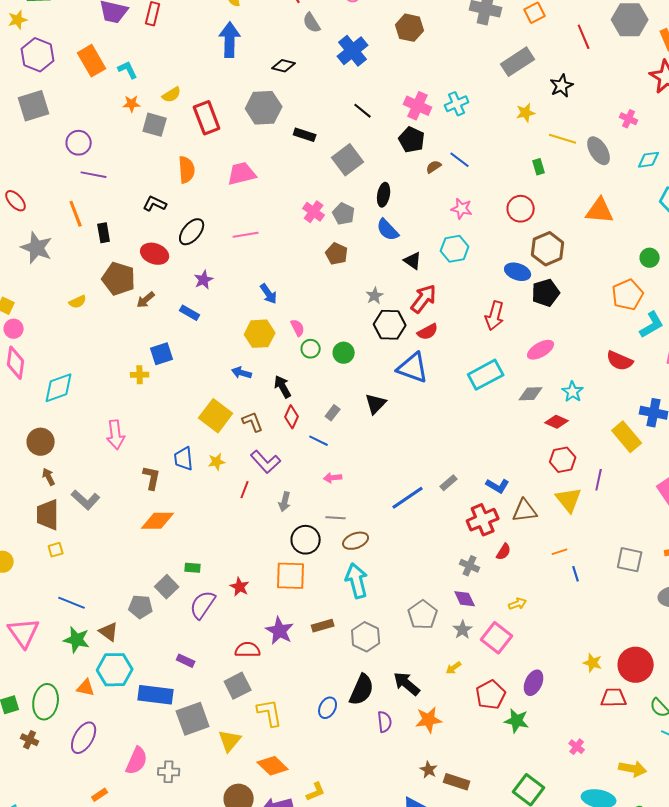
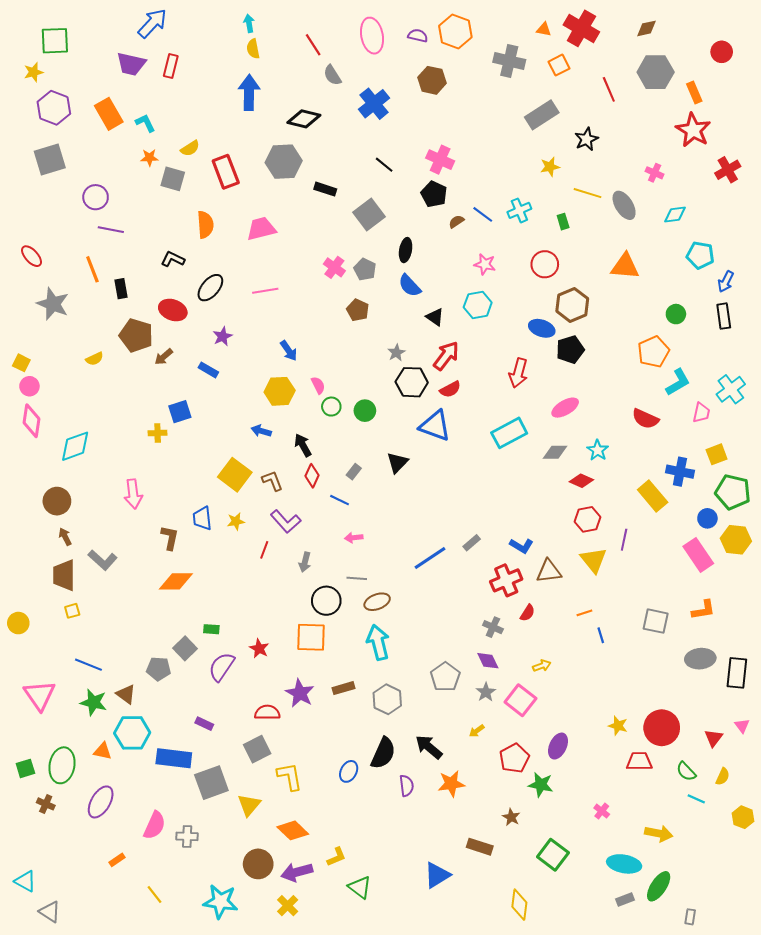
black diamond: (284, 66) -> (304, 119), size x1.4
cyan cross: (457, 104) -> (519, 210), moved
brown star: (429, 770) -> (511, 817), moved

